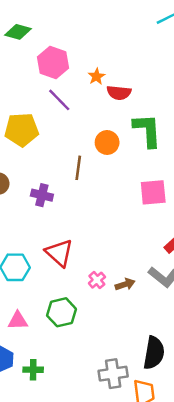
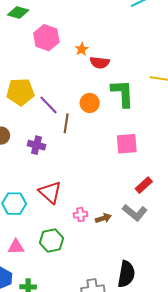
purple line: (59, 100) -> (48, 105), moved
pink cross: (97, 280) -> (80, 215), turned 32

